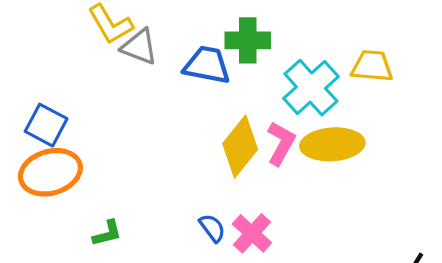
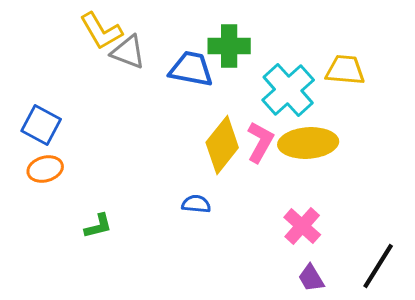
orange ellipse: (50, 172) -> (45, 169), size x0.6
blue semicircle: (212, 228) -> (196, 204), moved, turned -48
pink cross: (252, 233) -> (302, 226), moved

